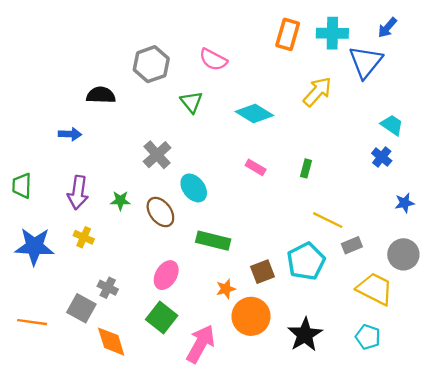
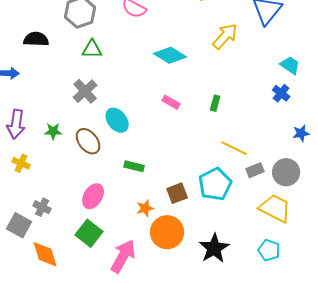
green triangle: (191, 102) -> (92, 49), moved, turned -50
green rectangle: (213, 241) -> (134, 166), size x0.7
gray circle: (403, 254) -> (286, 172), moved

